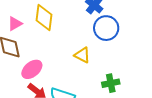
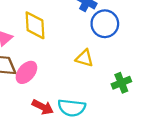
pink ellipse: (32, 69) -> (26, 72), moved

